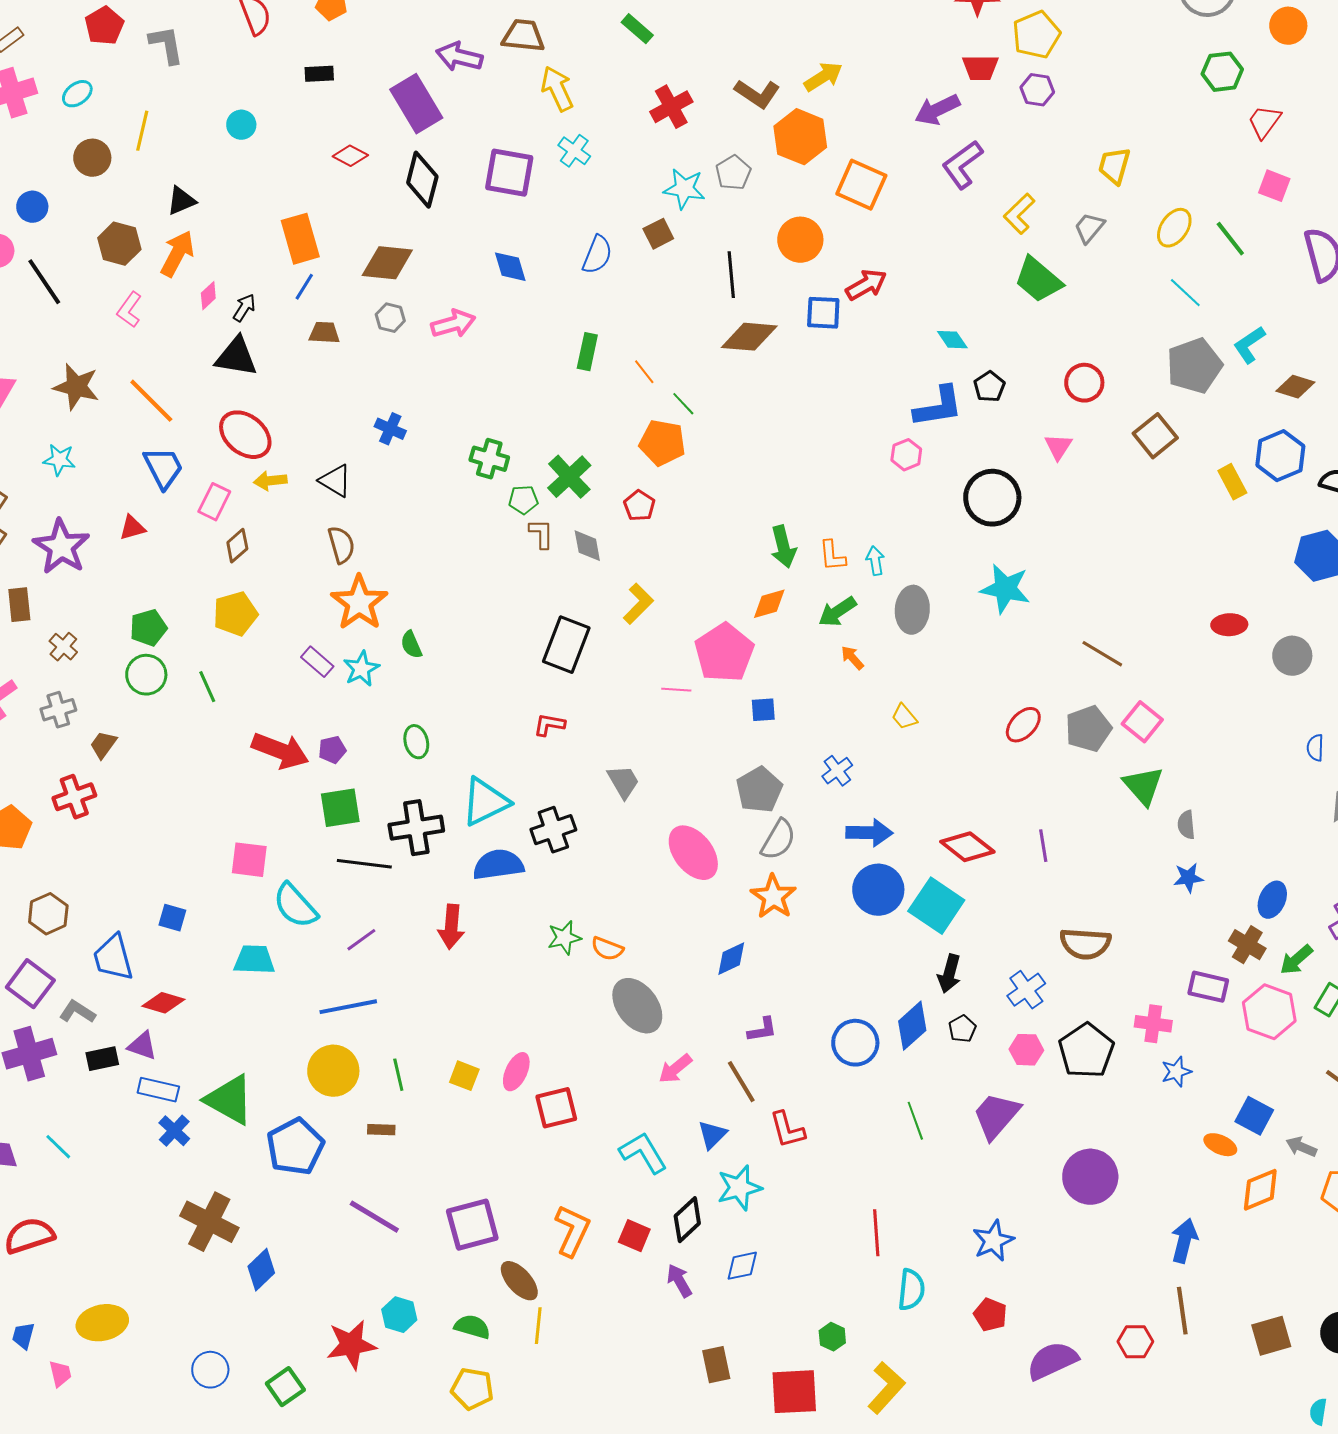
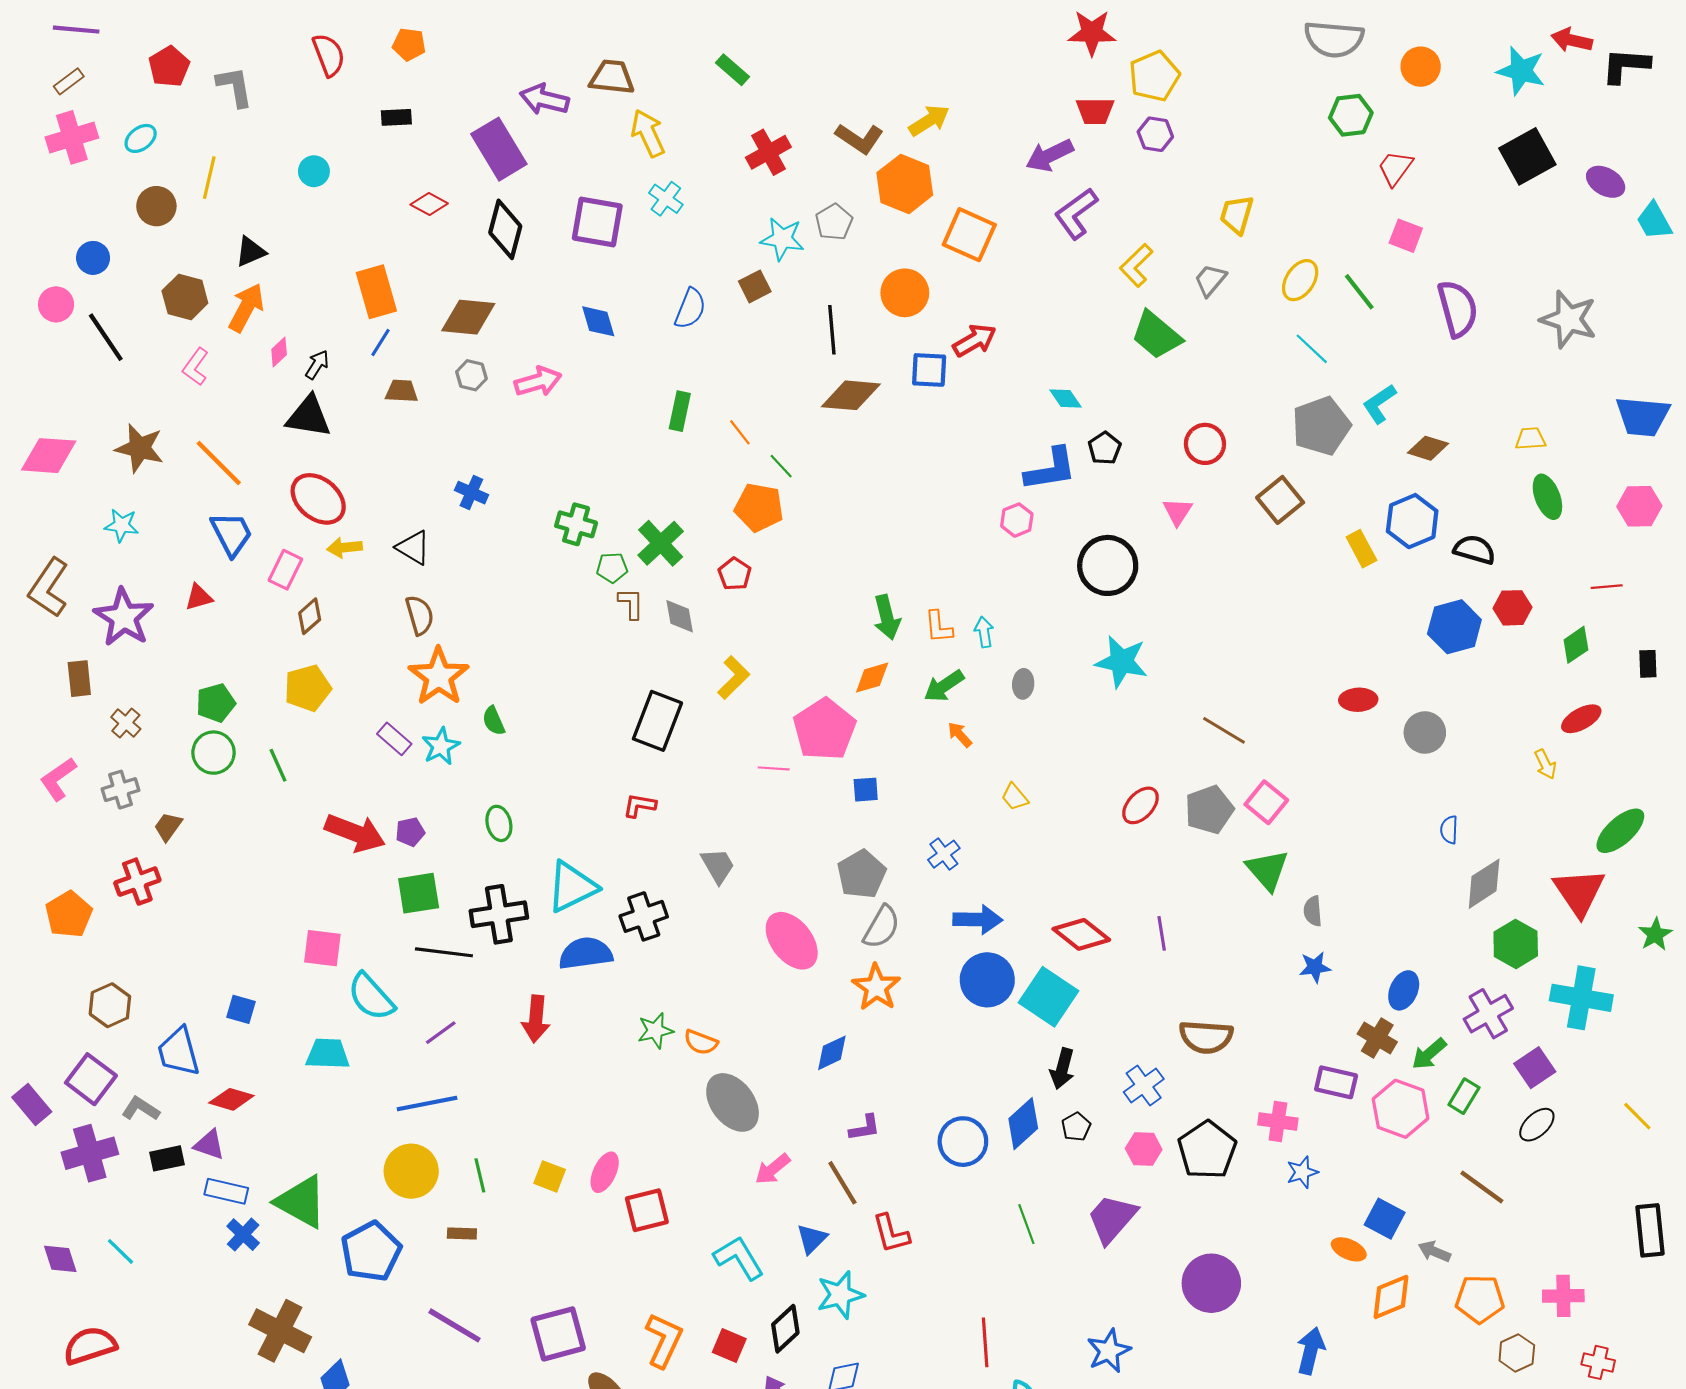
gray ellipse: (912, 610) -> (1023, 684), size x0.6

